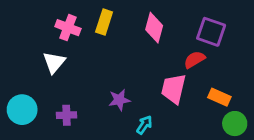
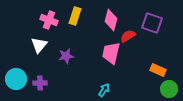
red semicircle: (194, 60) -> (128, 36), moved
pink trapezoid: (174, 89) -> (111, 53), moved
purple star: (119, 100) -> (66, 56), moved
purple cross: (67, 115) -> (40, 83), moved

